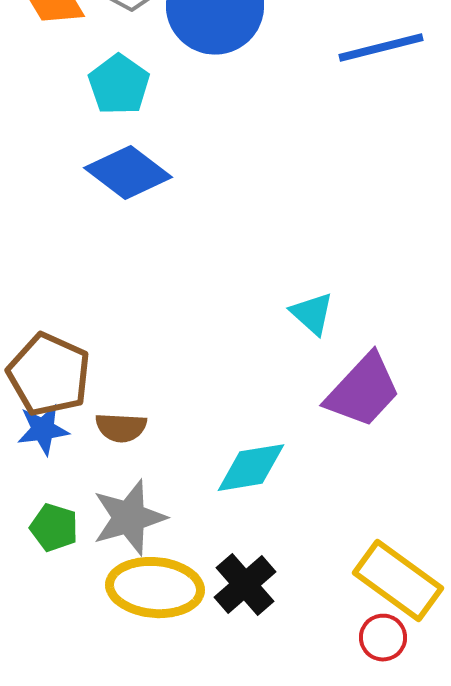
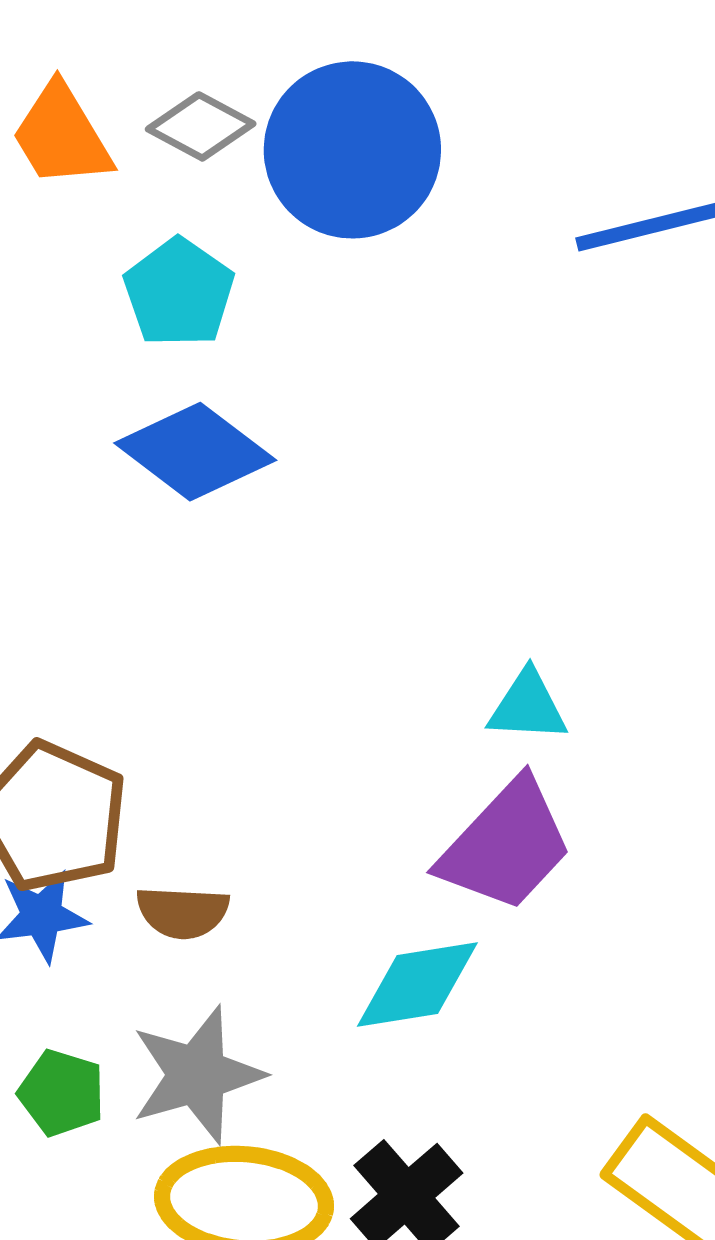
cyan triangle: (312, 314) -> (528, 706), turned -39
purple trapezoid: (363, 391) -> (506, 845), moved

